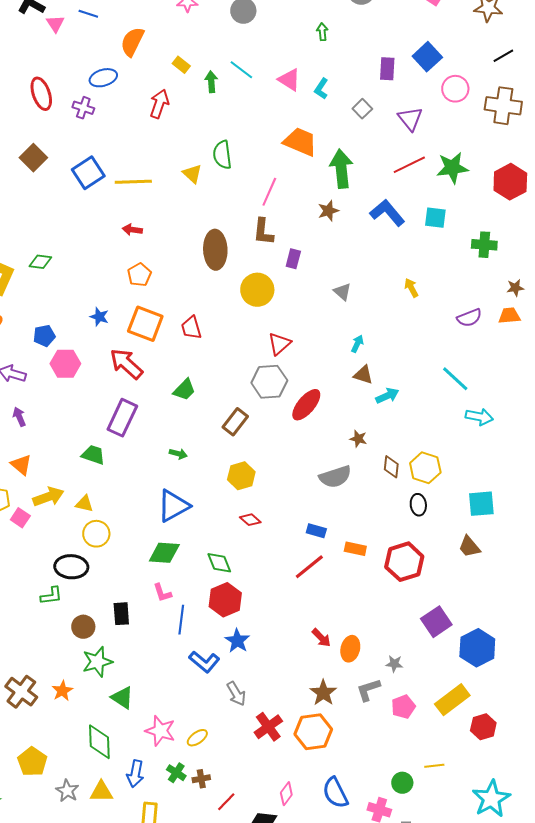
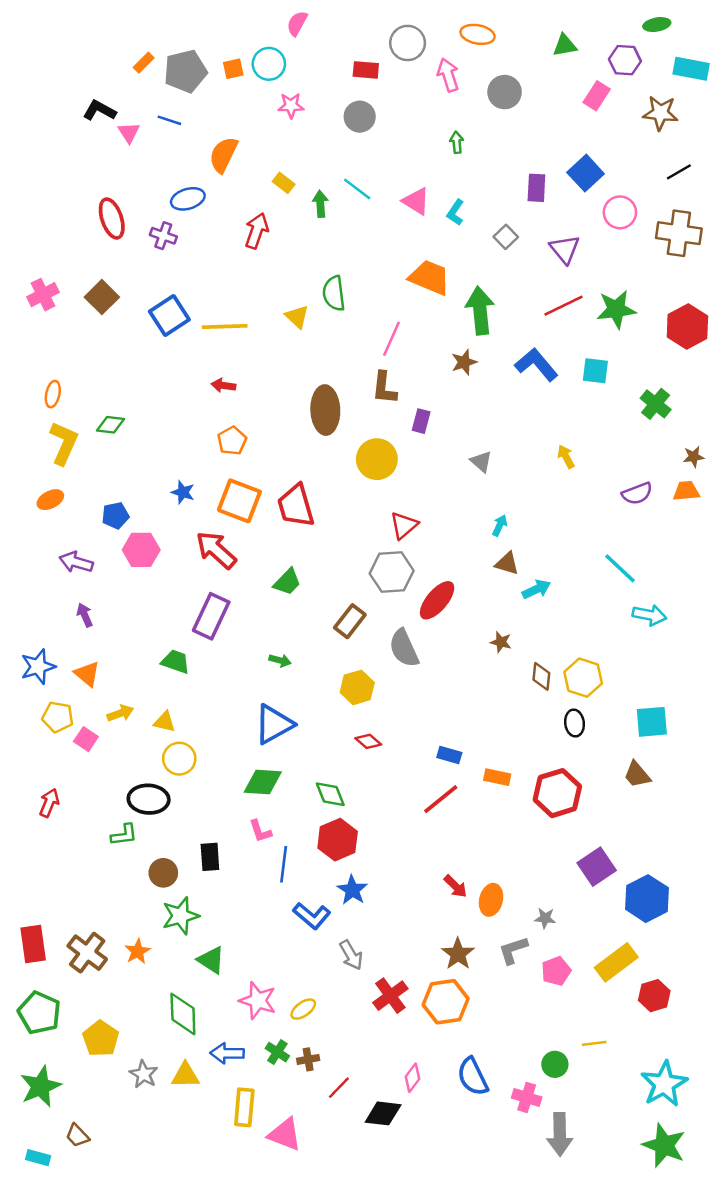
green cross: (484, 245) -> (656, 404), turned 35
red trapezoid: (191, 328) -> (296, 506), size x1.5
gray semicircle: (335, 477) -> (404, 648), moved, turned 84
yellow arrow: (48, 497) -> (120, 713), size x0.7
blue arrow: (135, 774) -> (227, 1053), turned 80

